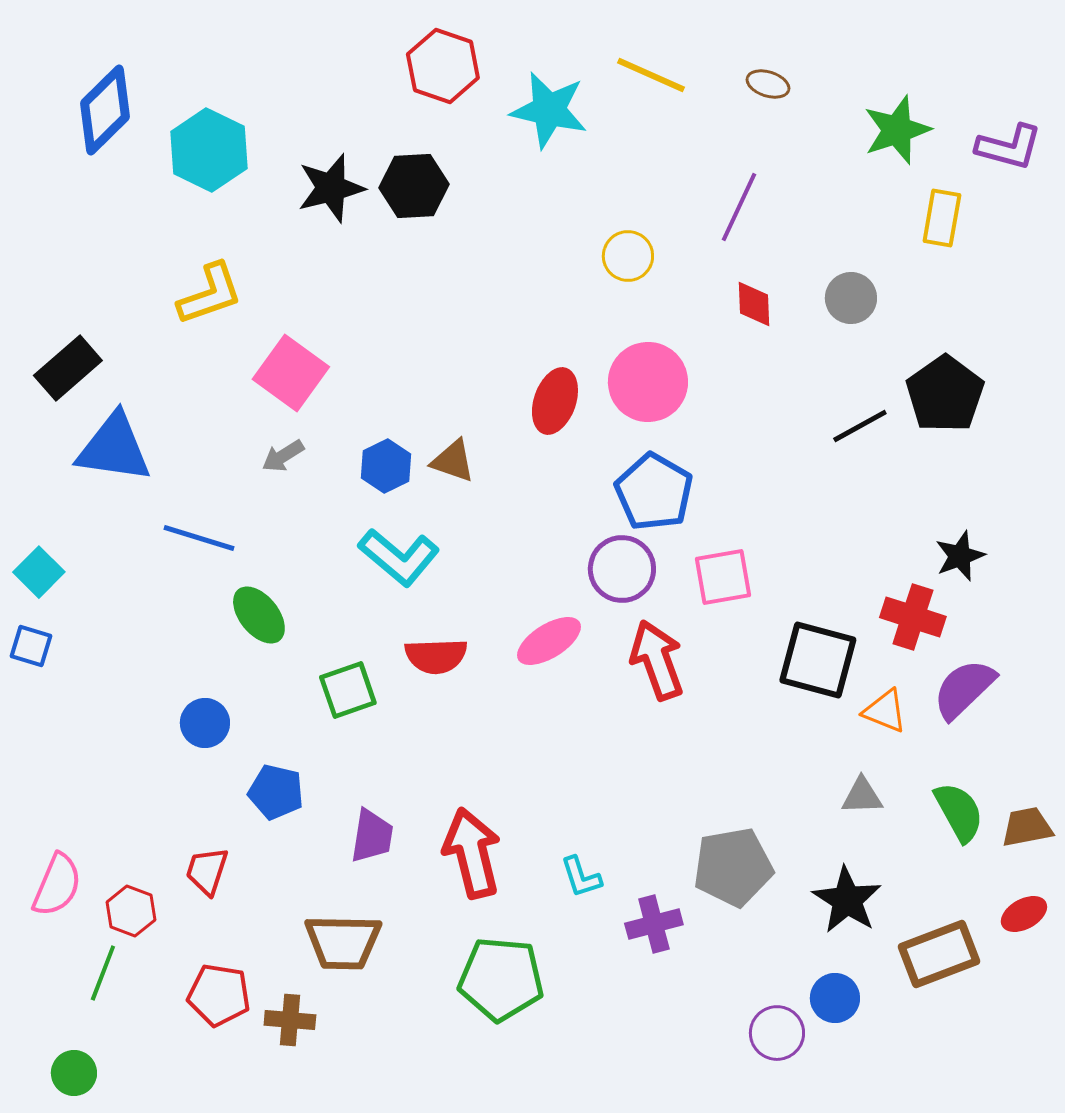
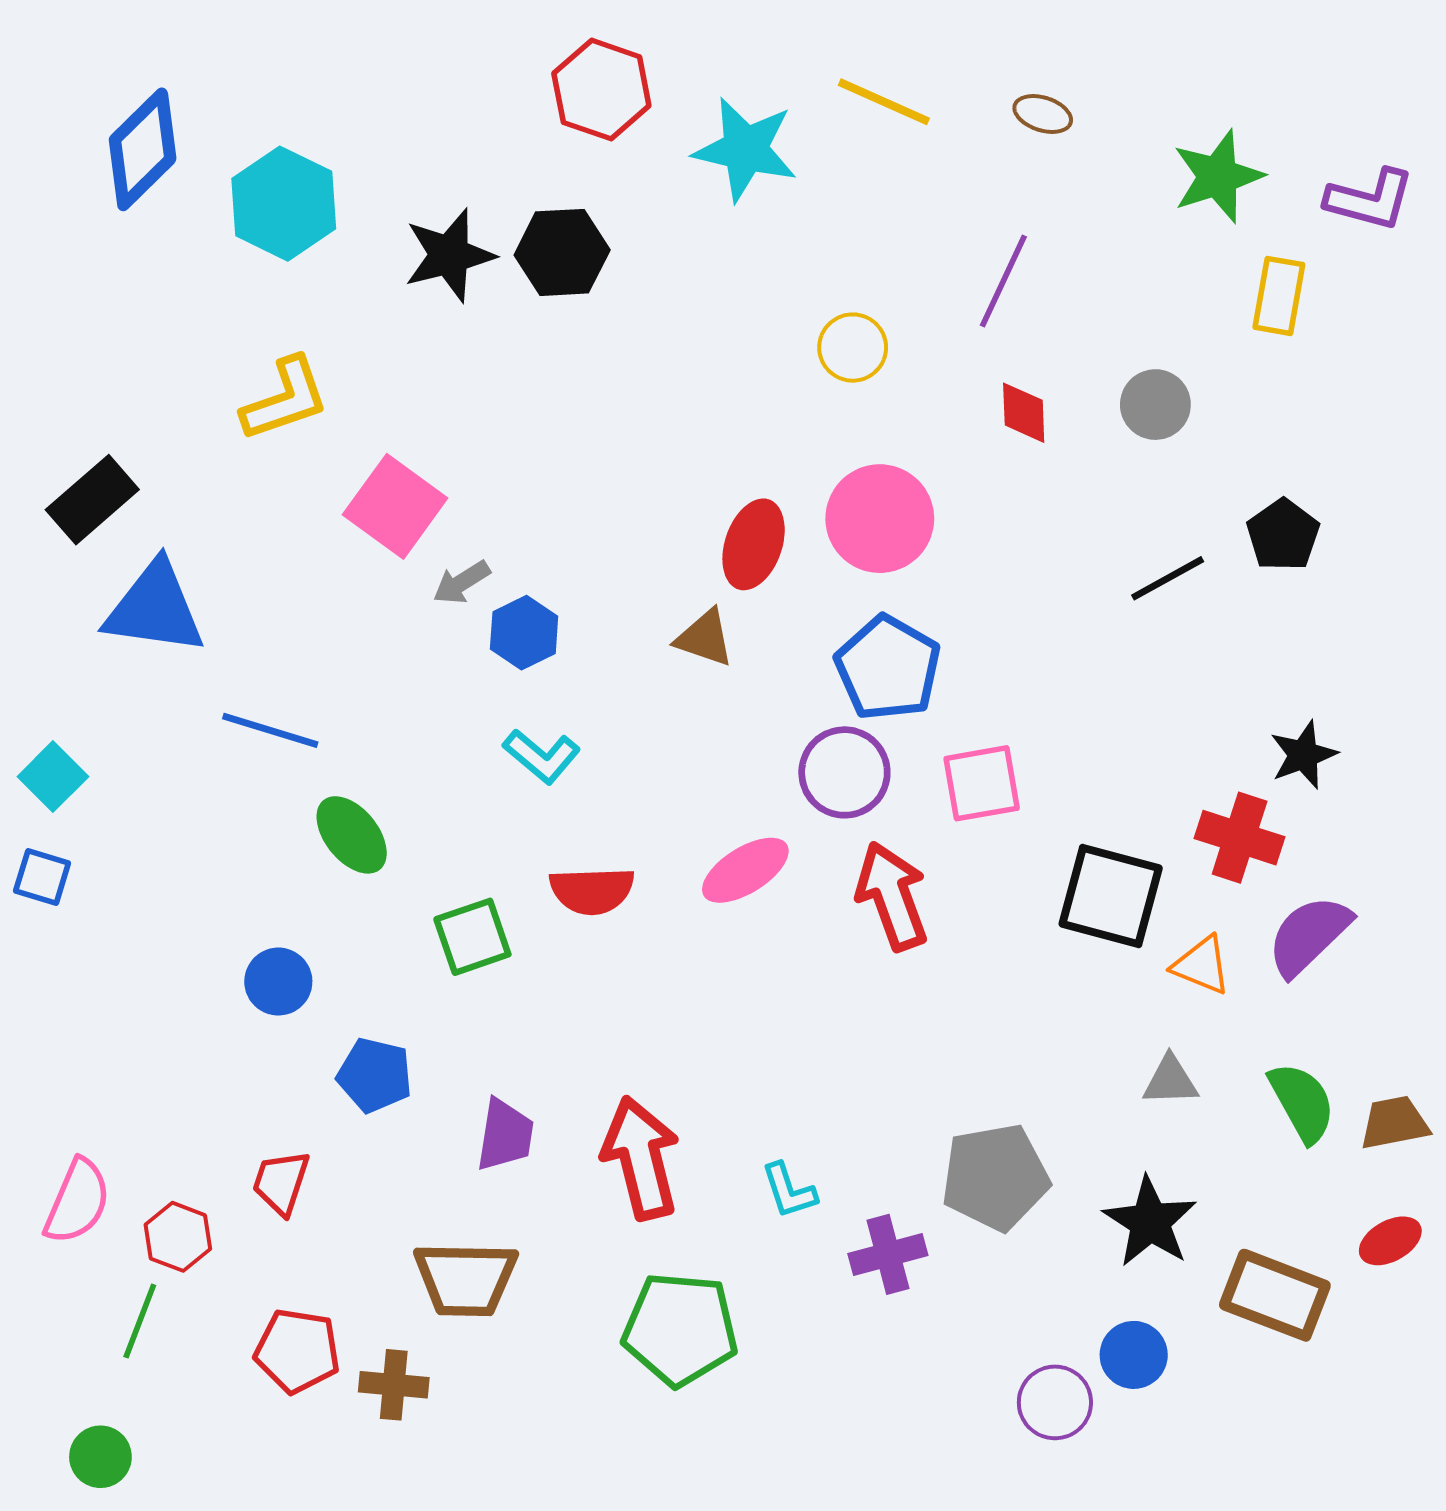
black pentagon: (945, 394) -> (1283, 535), size x0.7
gray arrow: (283, 456) -> (462, 582), moved
brown triangle: (453, 461) -> (705, 638), moved
cyan L-shape: (399, 557) -> (542, 756), size x0.7
brown rectangle: (939, 954) -> (1275, 1295), turned 42

